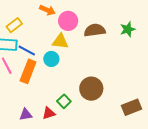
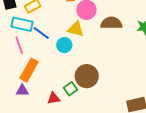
orange rectangle: (28, 71) -> (29, 70), moved
brown circle: (91, 89) -> (87, 76), moved
purple triangle: (26, 115) -> (22, 91), moved

